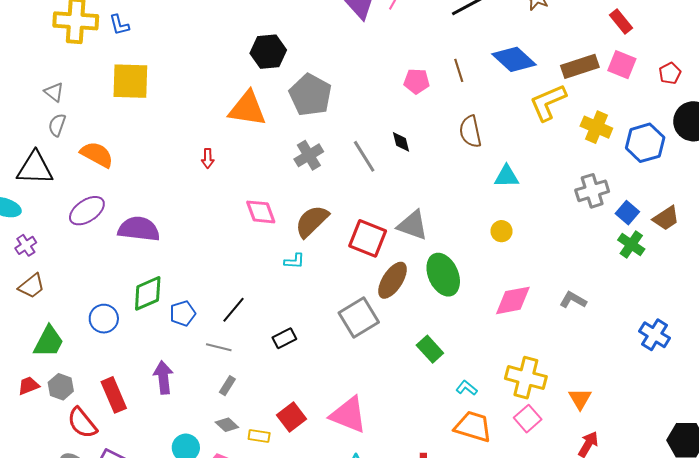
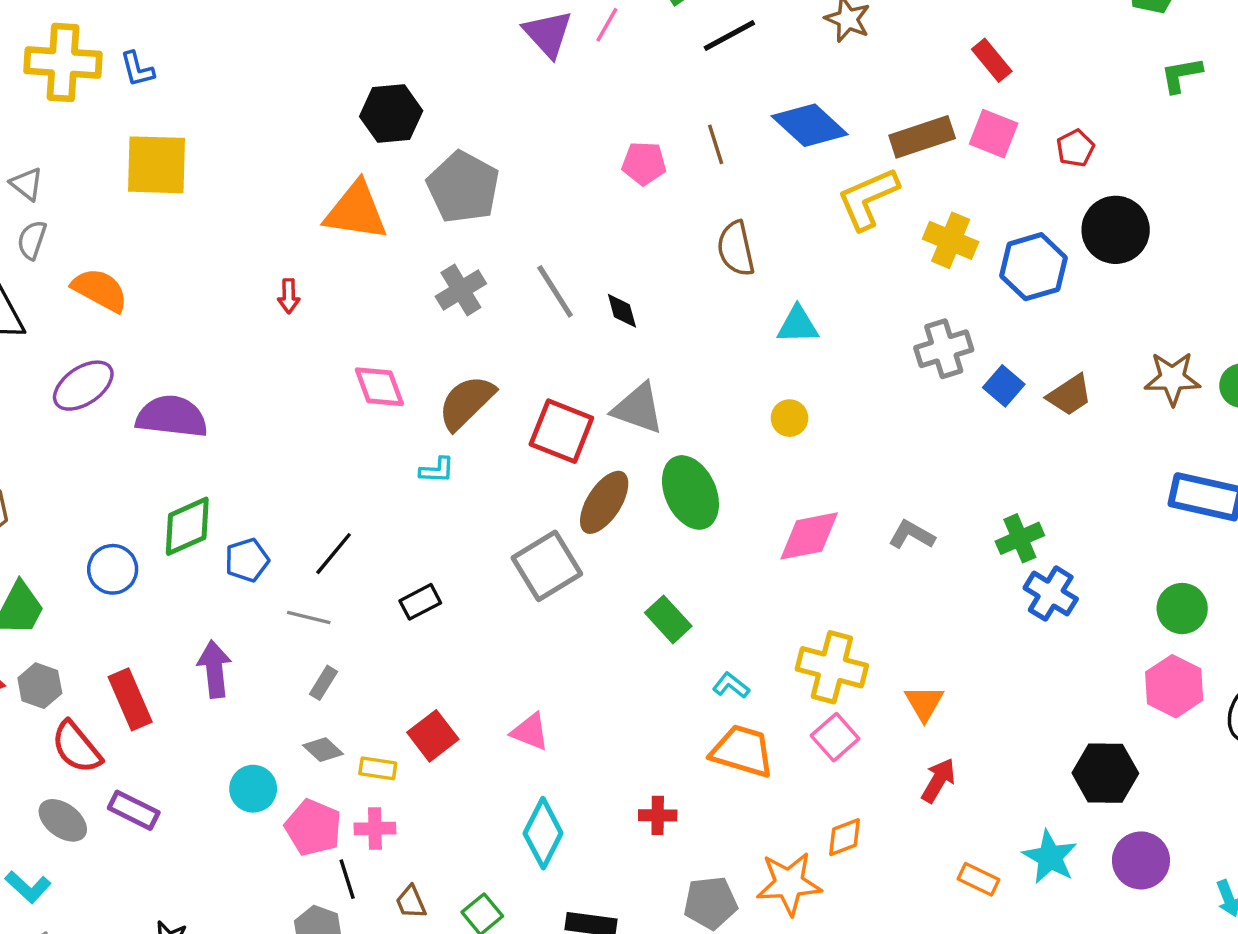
black diamond: (401, 142) -> (622, 311), moved
green cross: (631, 244) -> (1020, 538), moved, turned 32
pink triangle: (349, 415) -> (530, 732), size x0.6

